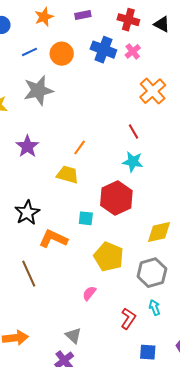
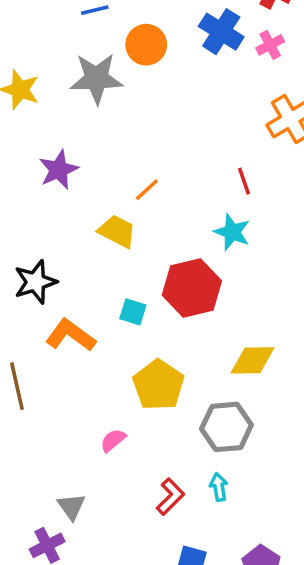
orange circle: (62, 54) -> (146, 45), moved

